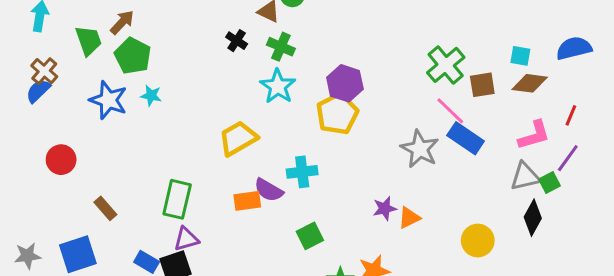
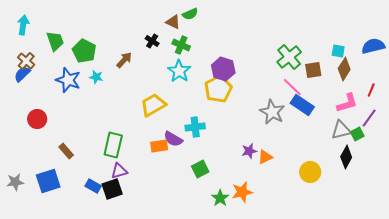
brown arrow: (122, 22) -> (124, 60), moved
brown diamond: (530, 83) -> (344, 69), turned -65

